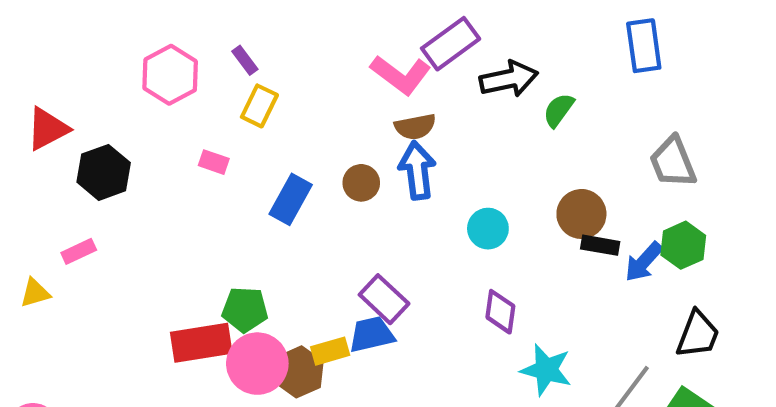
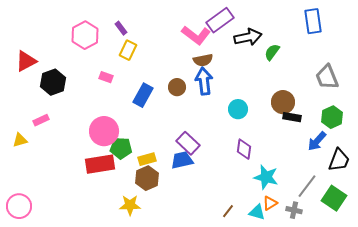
blue arrow: (644, 262) -> (317, 141), moved
yellow rectangle: (330, 351) -> (147, 159), moved
pink circle: (257, 364) -> (104, 131), moved

